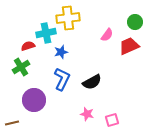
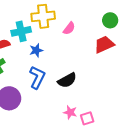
pink semicircle: (107, 35) -> (69, 28), moved
pink star: (87, 114) -> (70, 112), moved

